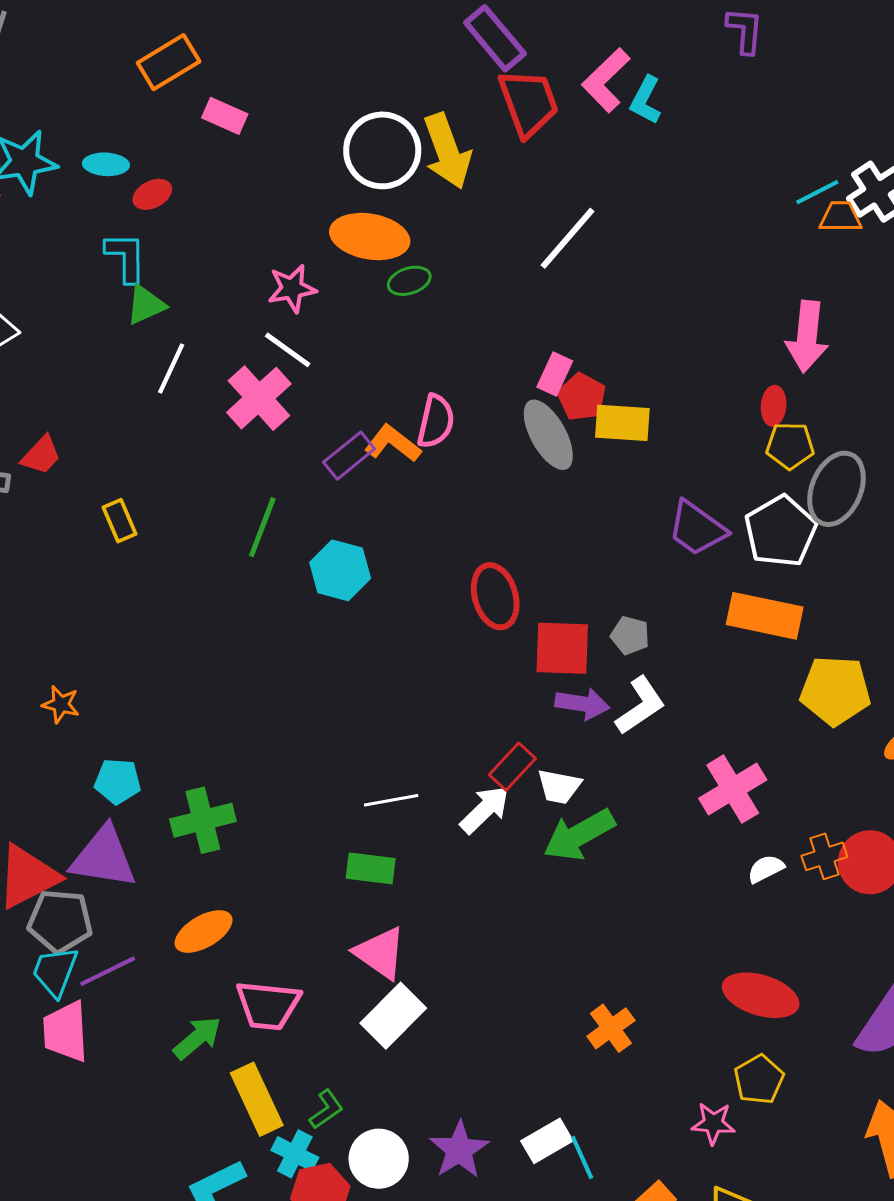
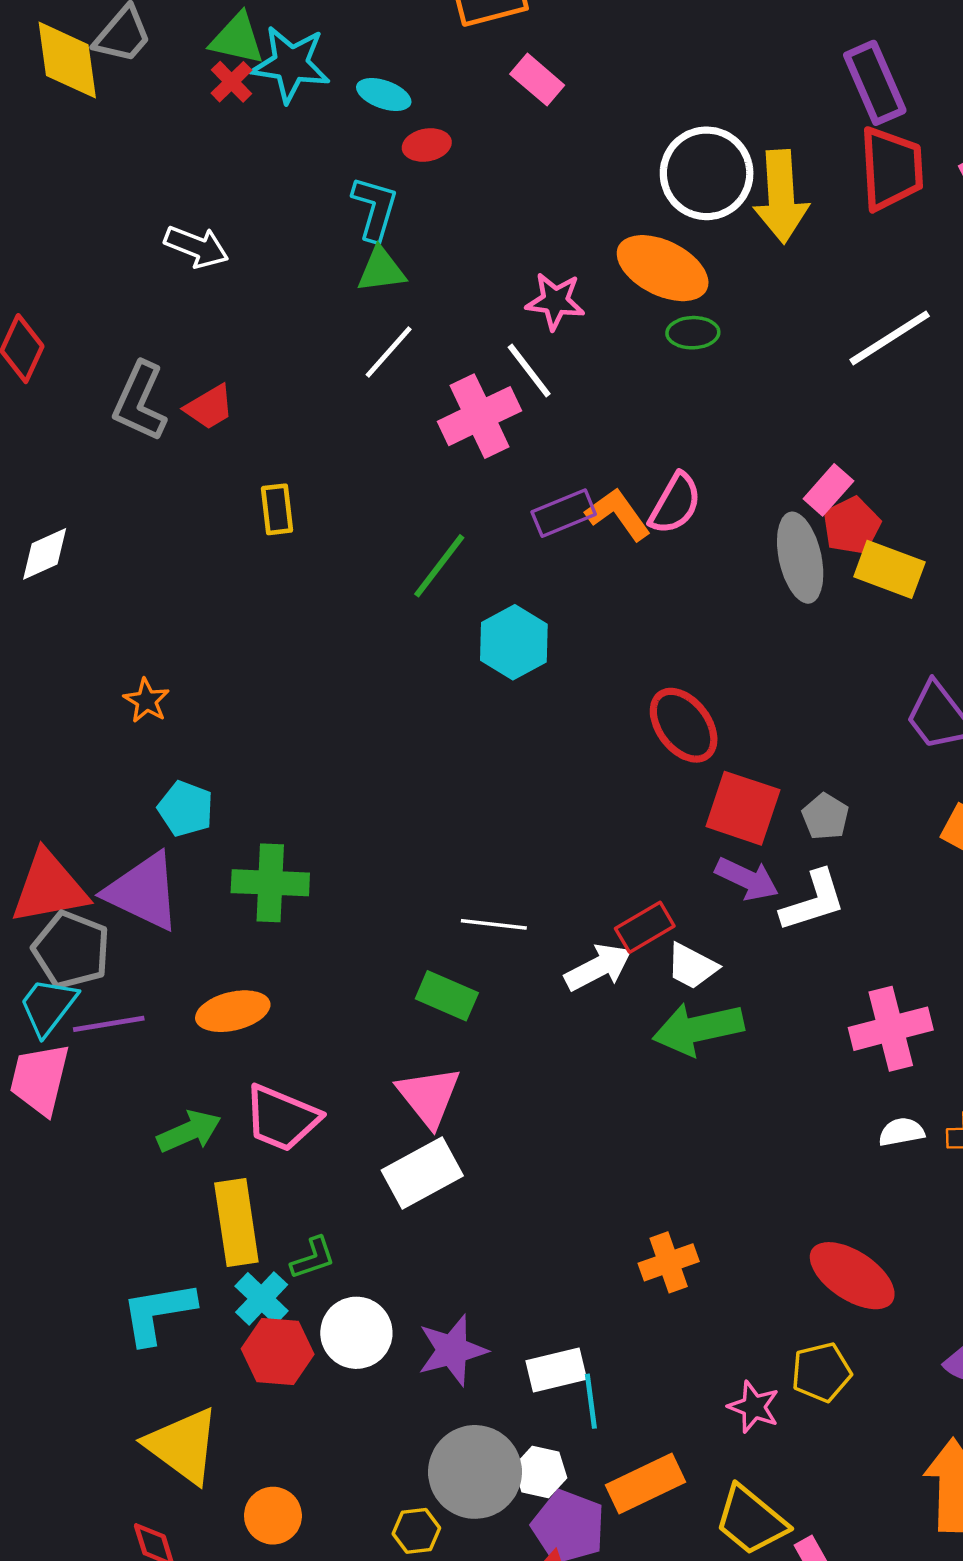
red ellipse: (495, 596) -> (684, 725), turned -38

